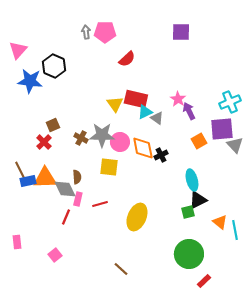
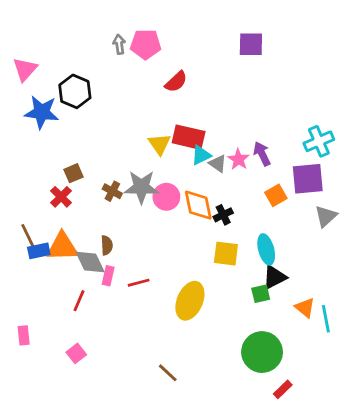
pink star: (178, 99) -> (238, 159), moved
gray triangle: (235, 145) -> (326, 216), moved, turned 30
yellow square: (109, 167) -> (226, 254), moved
red line: (66, 217) -> (79, 301), moved

